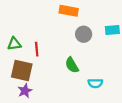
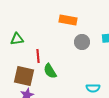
green triangle: (14, 44) -> (17, 39), moved
green semicircle: (72, 65) -> (50, 71), moved

